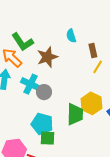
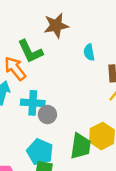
brown star: (47, 57) -> (56, 26), moved
cyan cross: (31, 84) -> (33, 103), turned -30

